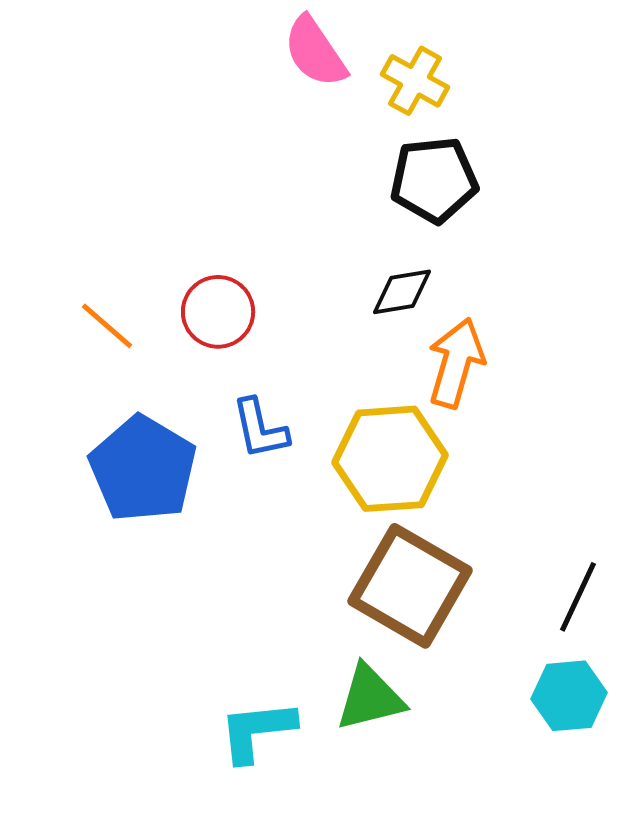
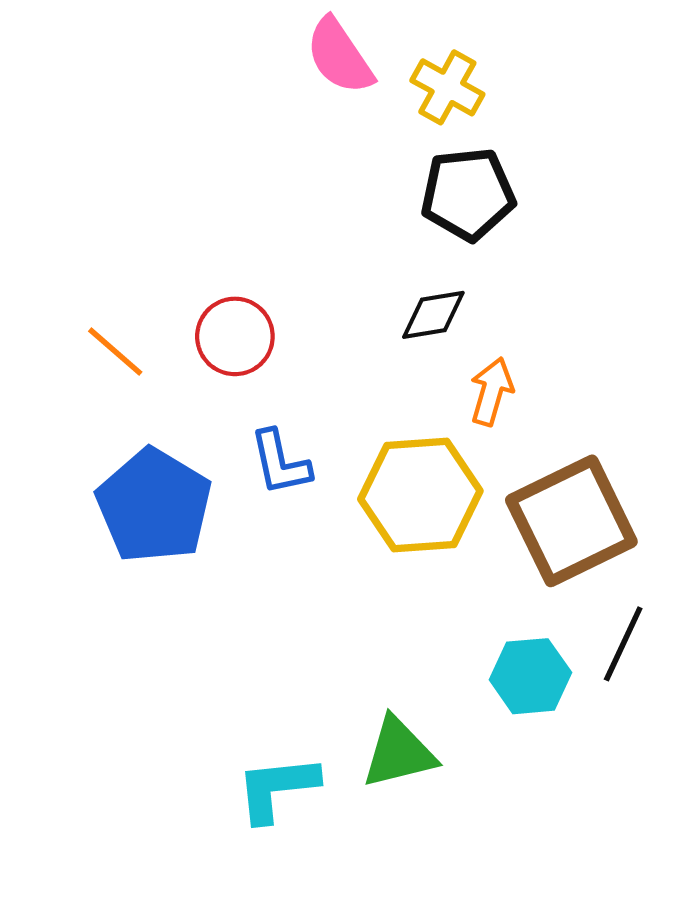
orange arrow: (456, 363) -> (492, 391), size x0.7
brown square: (410, 586) -> (571, 521), moved, turned 34
cyan hexagon: (569, 696) -> (530, 676), moved

